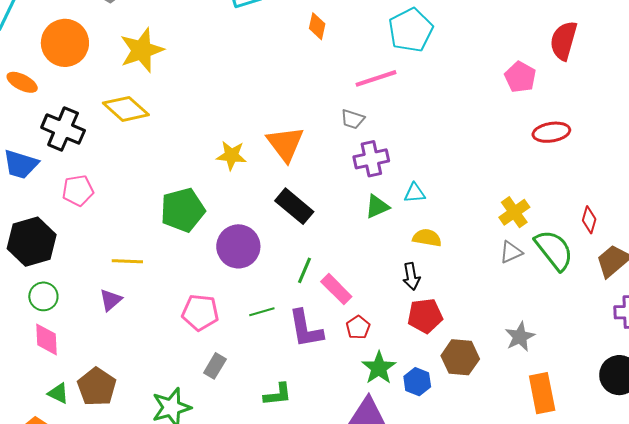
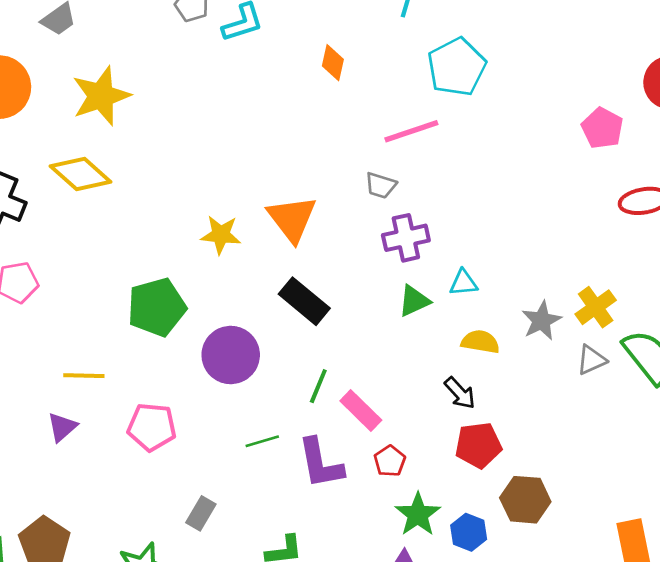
black arrow: (411, 276) -> (460, 393), turned -32
pink pentagon: (200, 312) -> (152, 427), moved
gray star: (520, 337) -> (541, 321), moved

